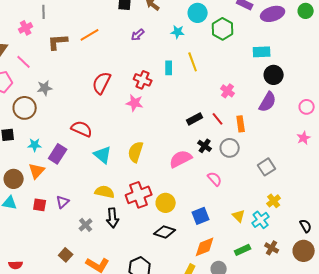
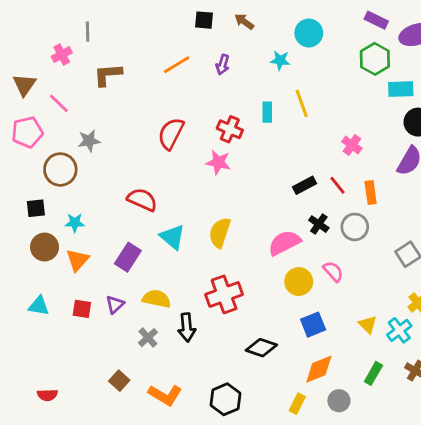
green hexagon: (223, 29) -> (375, 59), moved
orange line: (90, 35) -> (177, 65), moved
purple arrow: (138, 35) -> (223, 65), turned -32
purple rectangle: (58, 154) -> (128, 257), moved
brown circle: (14, 179) -> (45, 247), moved
yellow semicircle: (105, 192) -> (157, 299), moved
yellow circle: (166, 203) -> (299, 282), moved
green rectangle: (243, 250) -> (373, 373), turned -35

